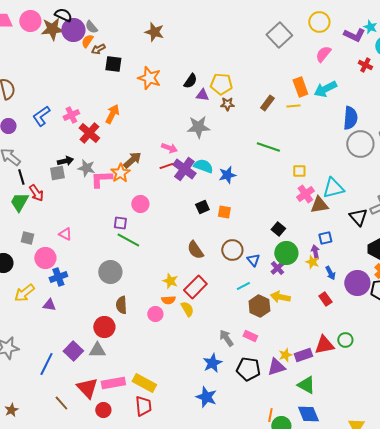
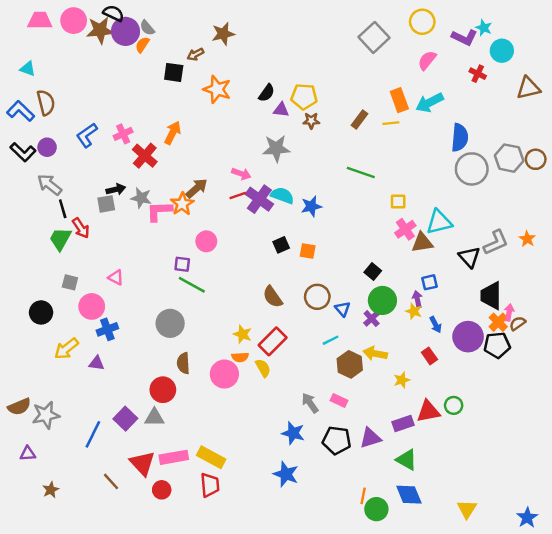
brown star: (154, 32) -> (223, 34), turned -30
brown arrow: (98, 49) -> (195, 54), moved
pink circle: (155, 314) -> (224, 374), size x1.5
yellow star: (285, 355) -> (402, 380), moved
blue star: (212, 363) -> (293, 433), turned -30

